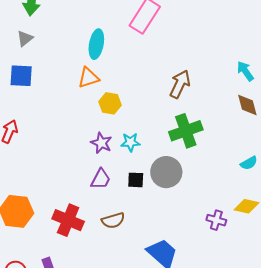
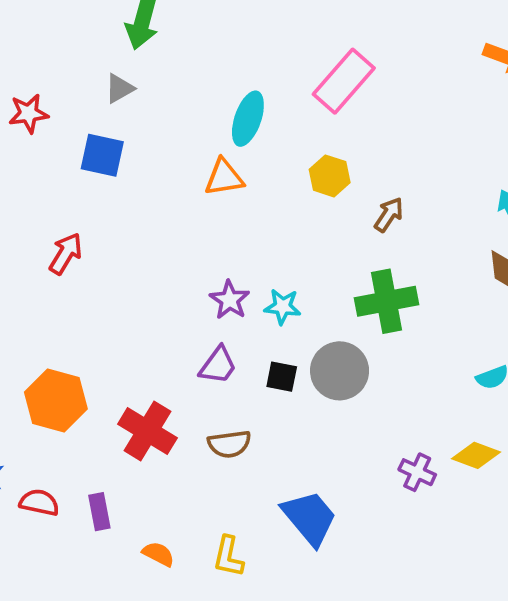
brown arrow: (180, 84) -> (389, 215), size x0.7
yellow hexagon: (110, 103) -> (330, 176), moved

